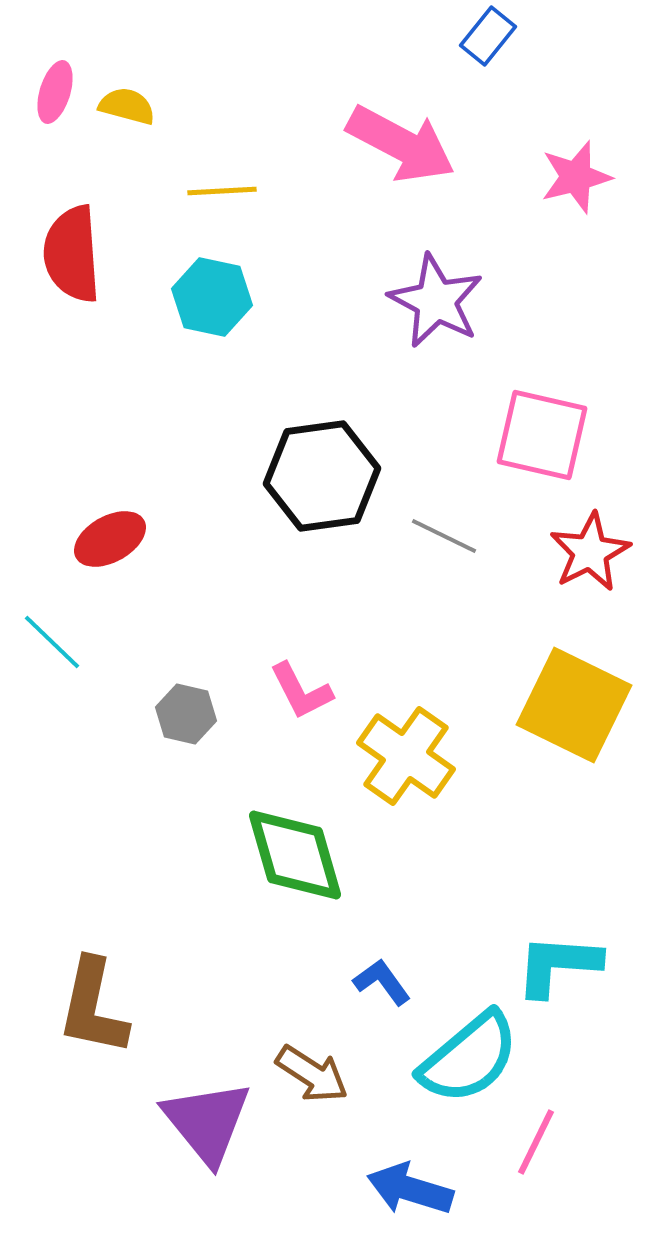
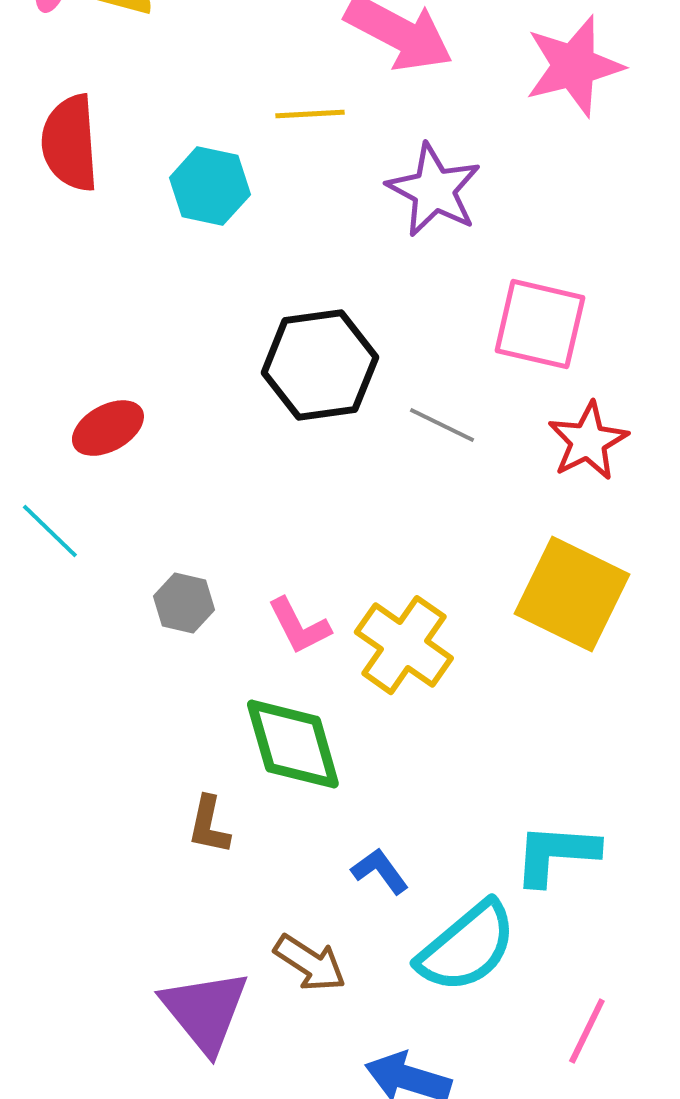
pink star: (576, 177) -> (574, 66), size x1.4
yellow line: (222, 191) -> (310, 114), moved
pink L-shape: (301, 691) -> (299, 626), moved
brown L-shape: (93, 1007) -> (209, 825), moved, size x0.6
pink line: (536, 1142) -> (587, 1031), moved

